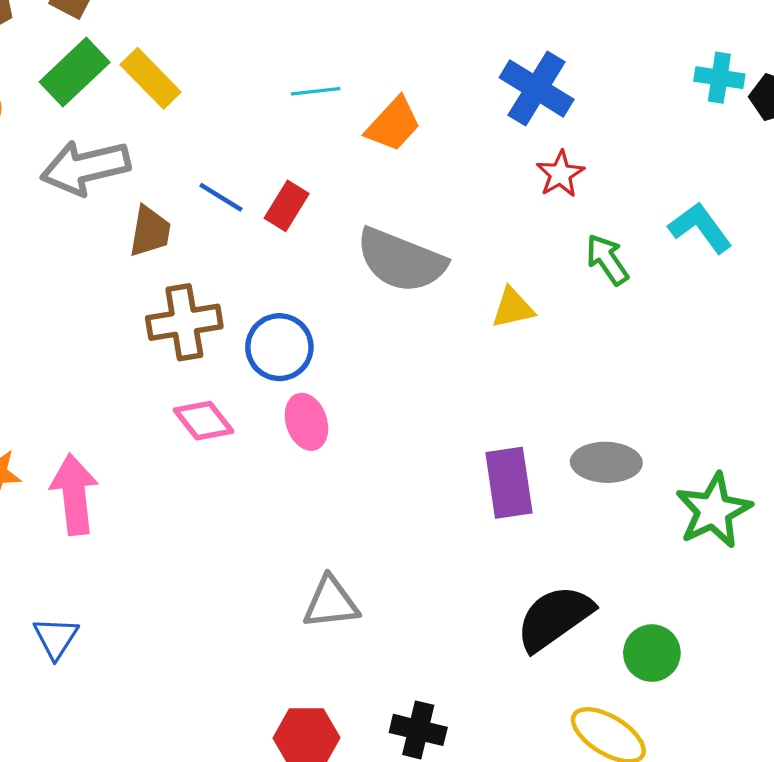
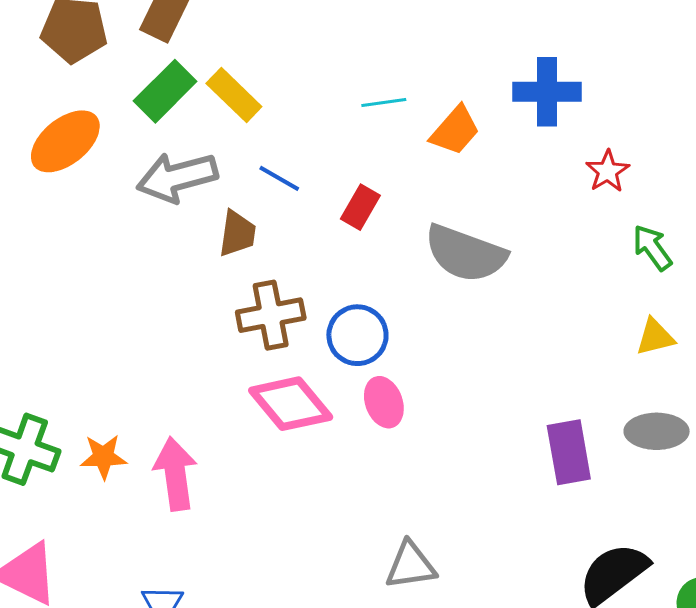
blue cross: (537, 88) -> (547, 92), moved, turned -30
blue line: (221, 197) -> (279, 178), moved
yellow triangle: (513, 308) -> (655, 337), moved
pink diamond: (203, 421) -> (291, 404), size x1.5

